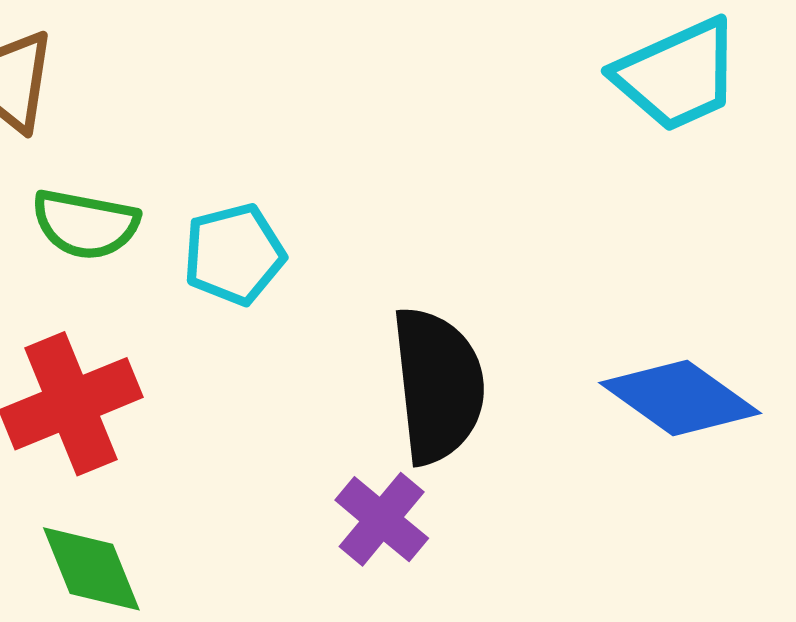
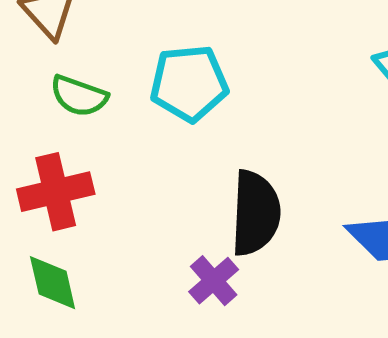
cyan pentagon: (234, 254) -> (189, 83), moved, size x1.4

